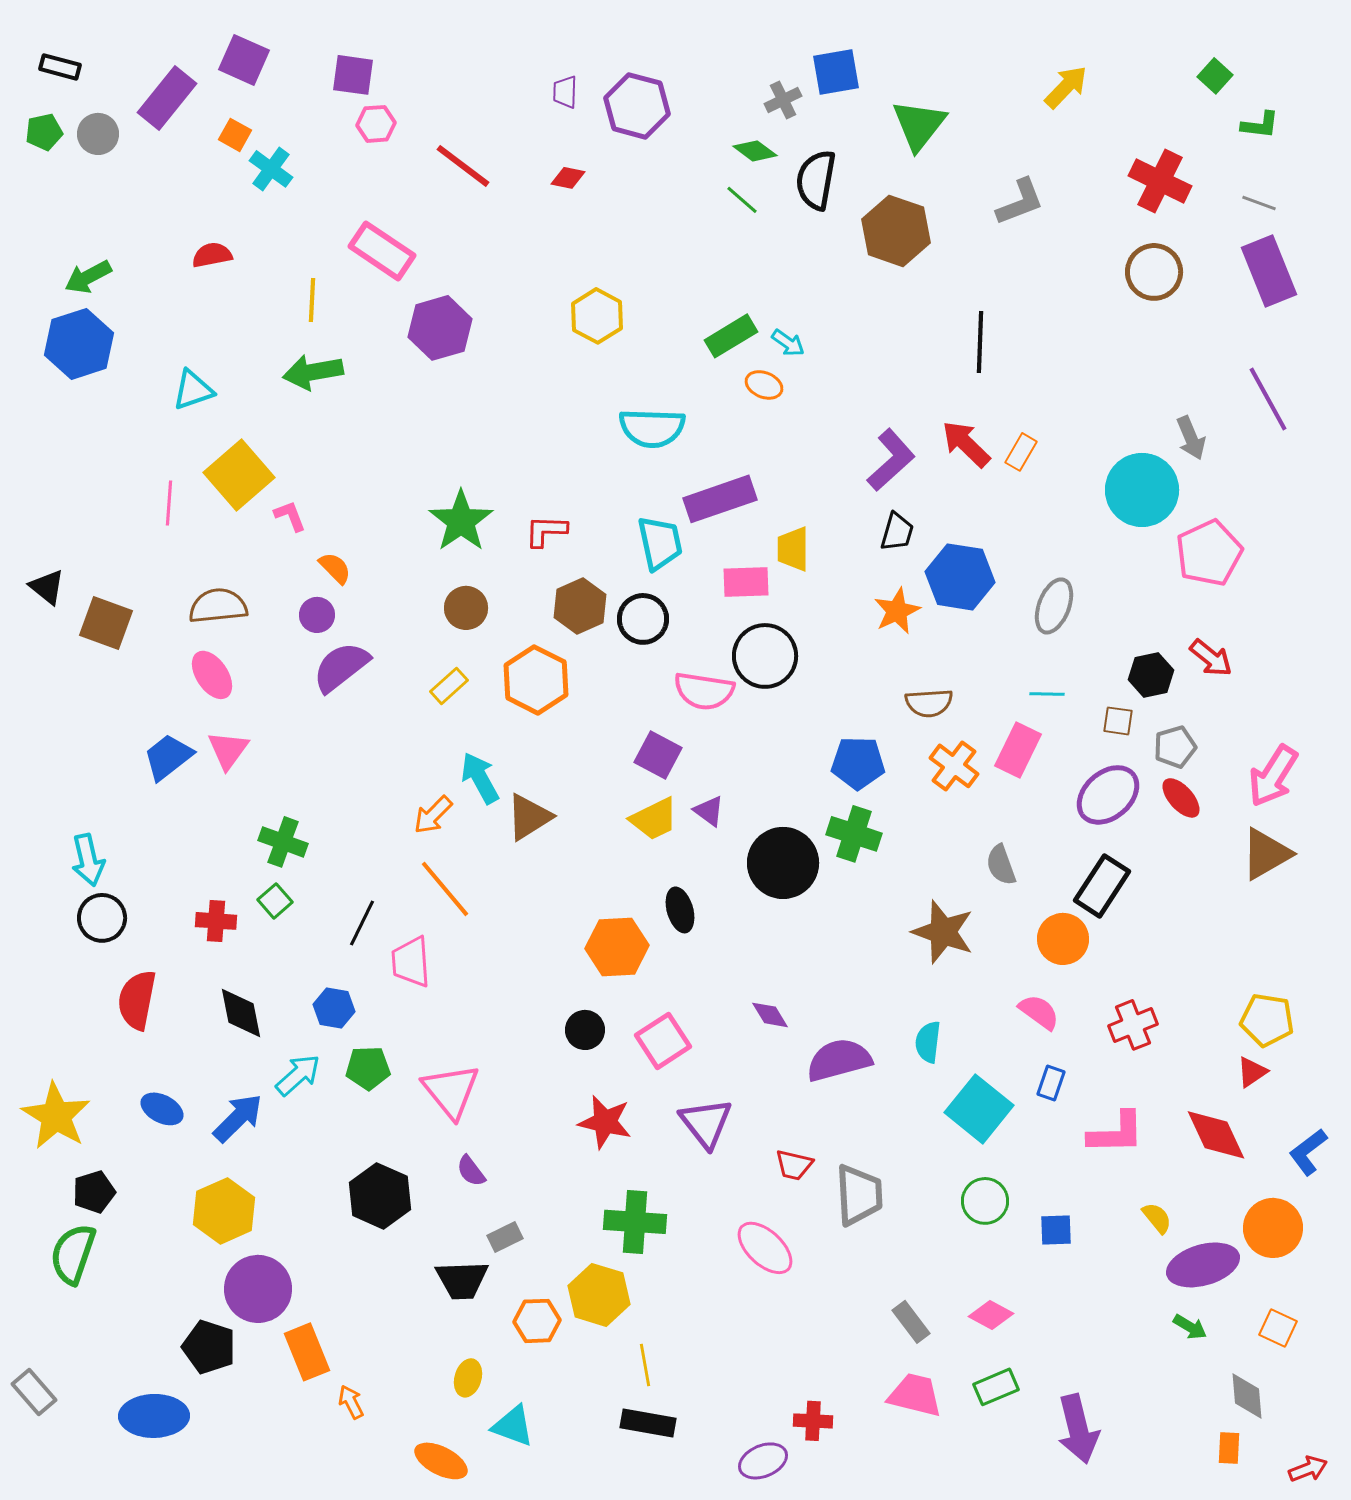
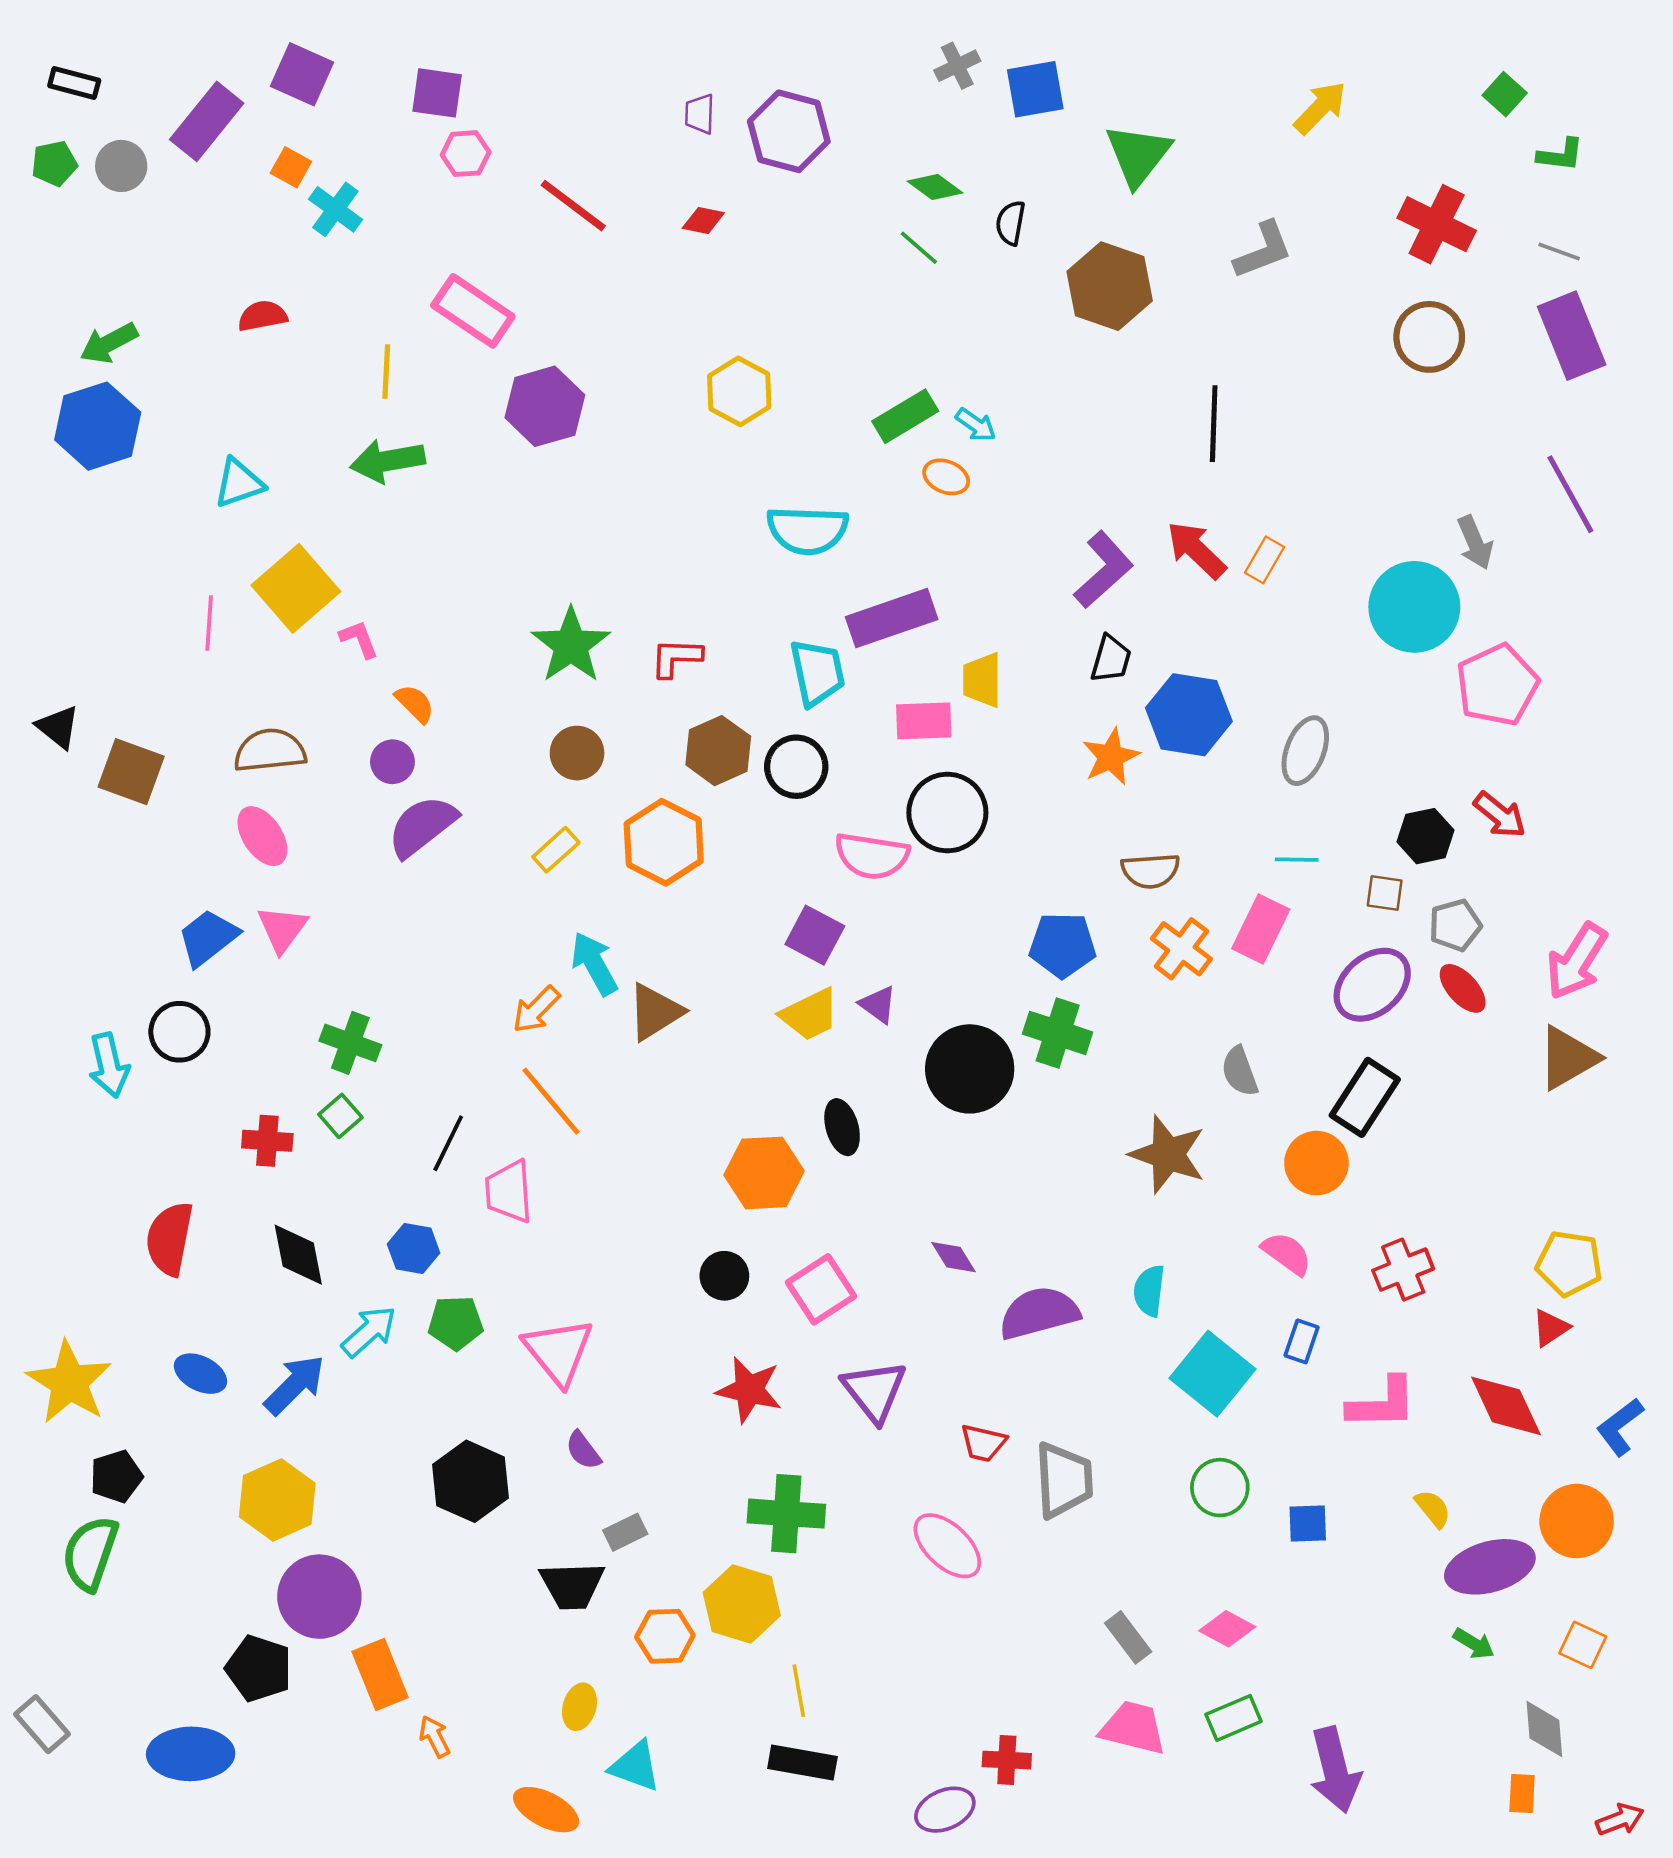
gray cross: (783, 100) -> (957, 66), moved
black semicircle: (816, 180) -> (1011, 223), size x0.6
black circle: (102, 918) -> (179, 1032), moved

